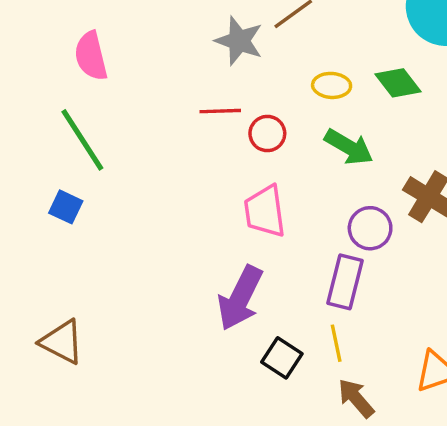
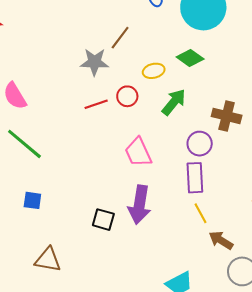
red circle: (267, 134) -> (127, 96), moved
green arrow: (349, 147) -> (174, 102), turned -64
blue square: (66, 207) -> (32, 200), moved
black square: (282, 358) -> (103, 220), moved

